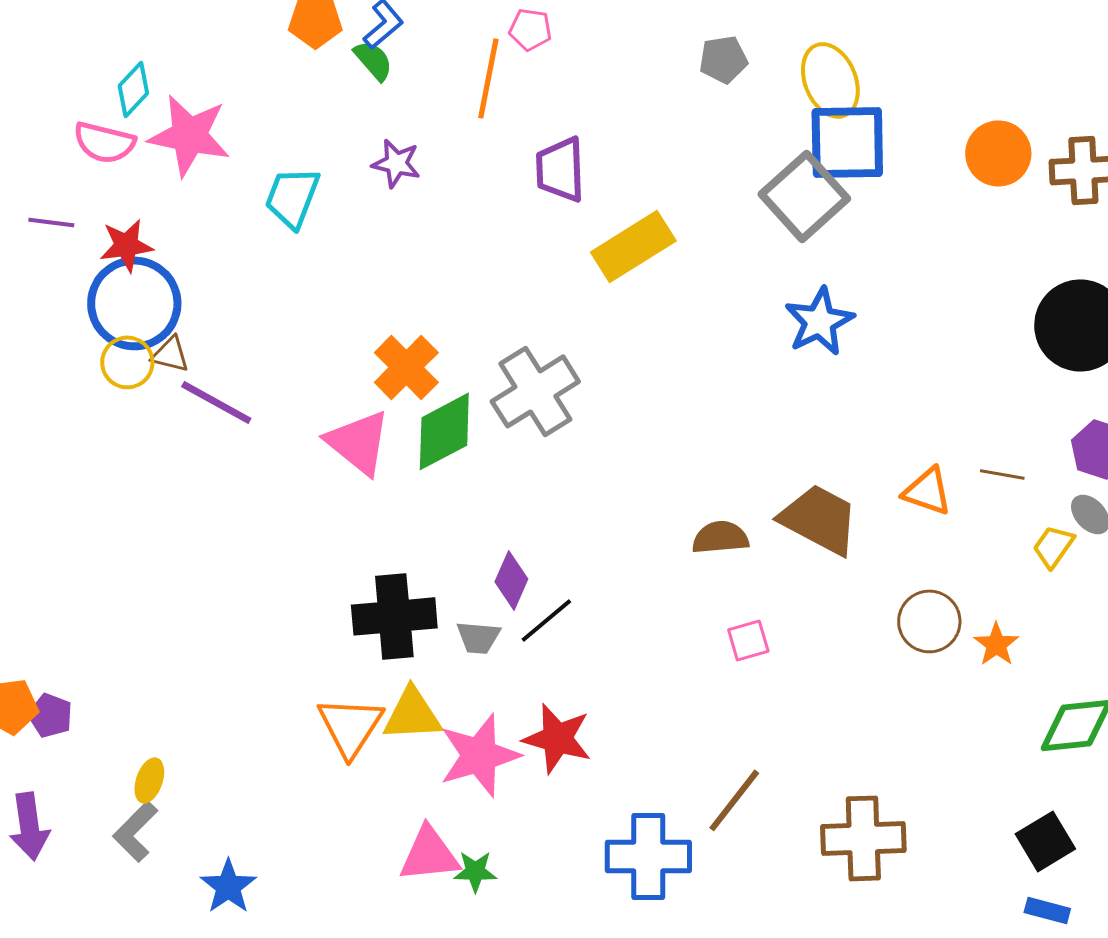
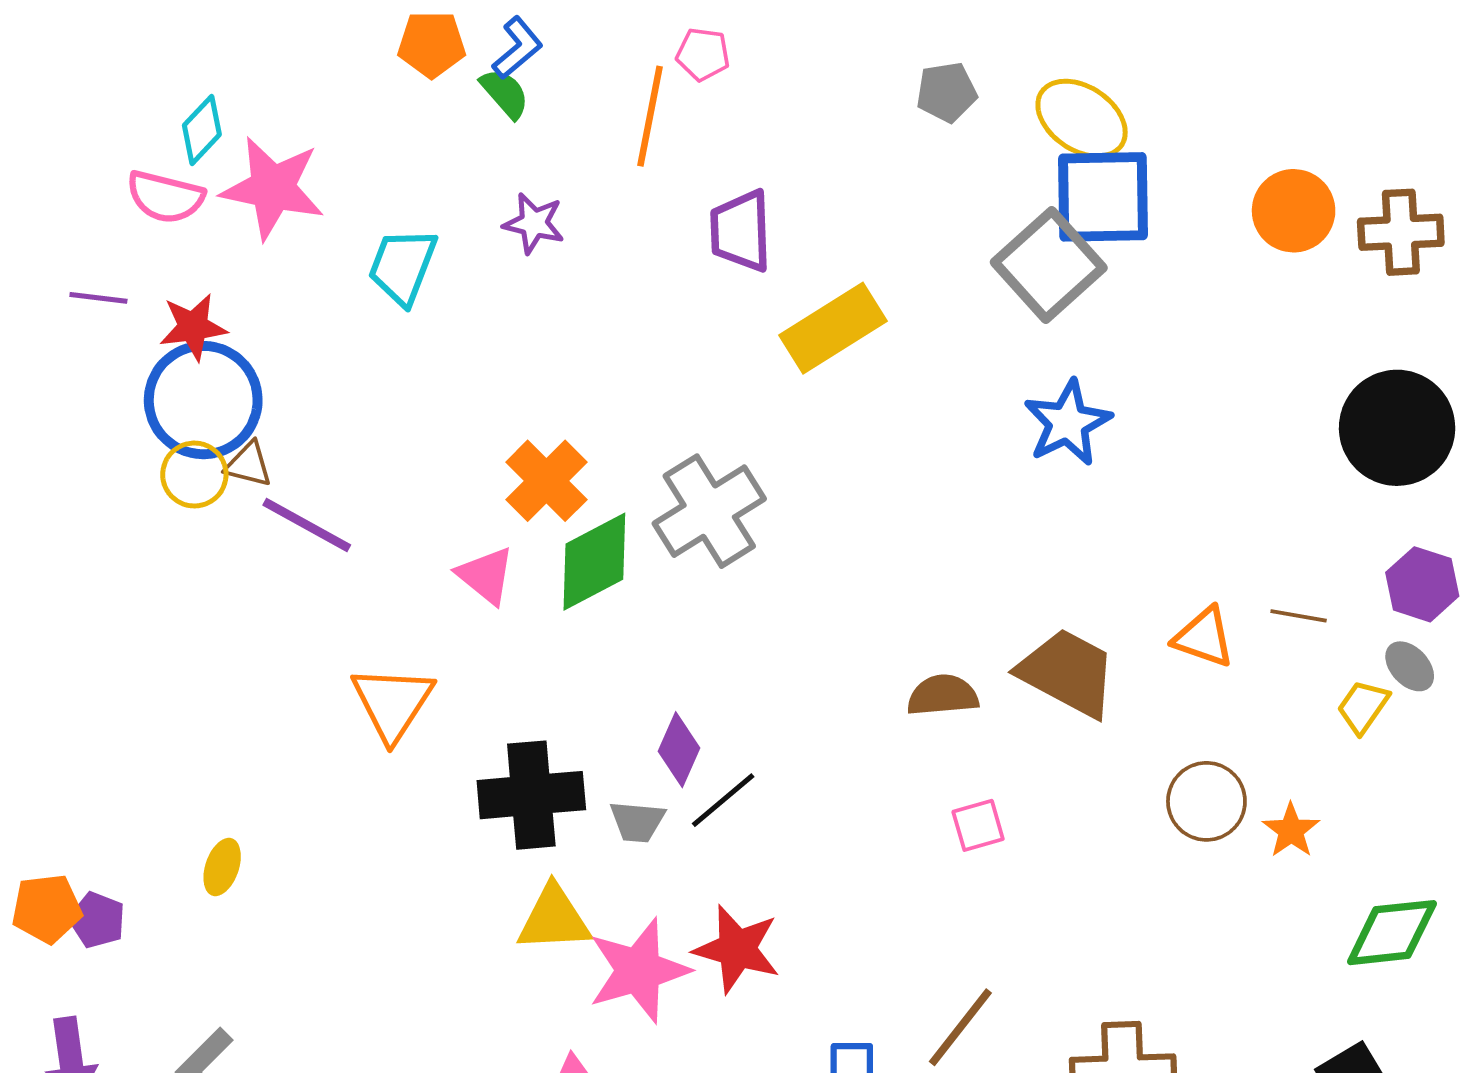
yellow ellipse: (830, 80) -> (1082, 119), turned -34
pink triangle: (358, 442) -> (486, 575), size x0.7
orange triangle: (350, 726) -> (392, 703), moved
yellow ellipse: (149, 780) -> (222, 867), moved

